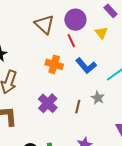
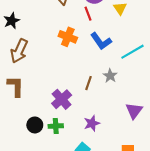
purple cross: (48, 103) -> (62, 99), moved

